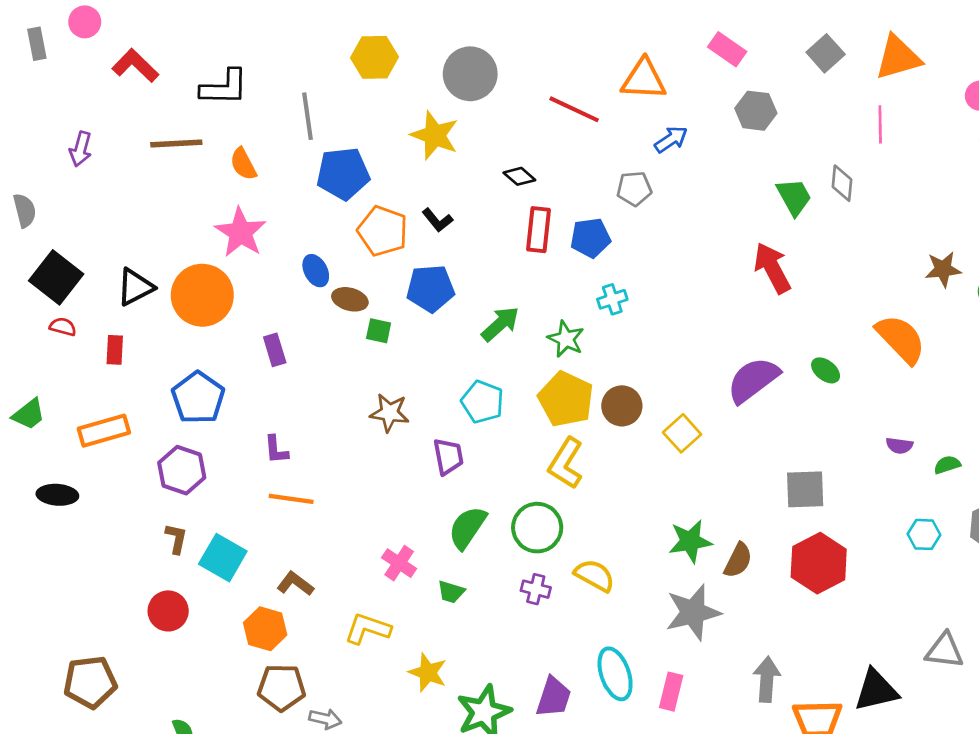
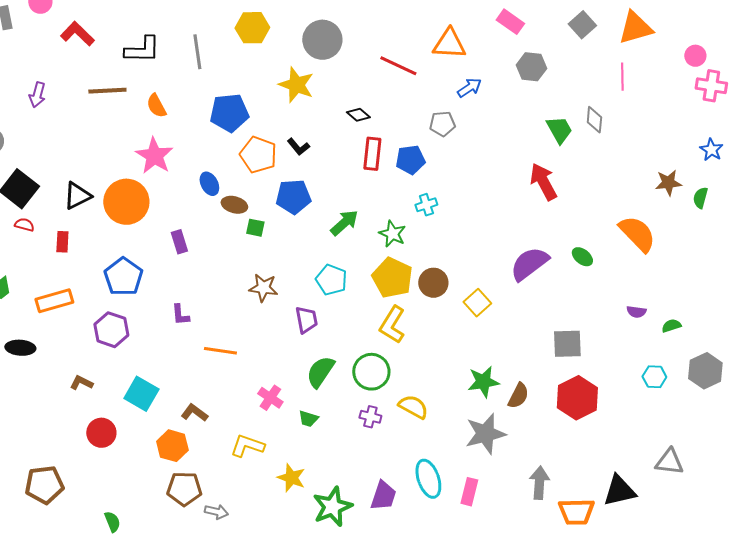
gray line: (308, 116) -> (197, 52), moved
orange line: (291, 499) -> (220, 351), moved
brown L-shape: (176, 539) -> (81, 383), moved, turned -75

